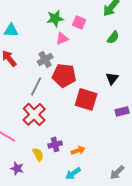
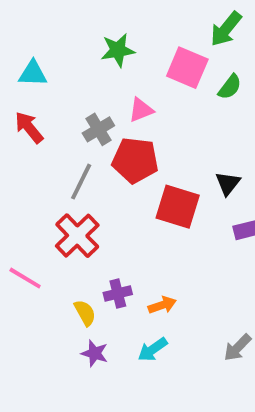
pink square: (79, 22) -> (187, 68), moved, size x1.5
pink triangle: (62, 38) -> (141, 110), moved
black triangle: (112, 78) -> (228, 183), moved
purple star: (17, 168) -> (95, 353), moved

